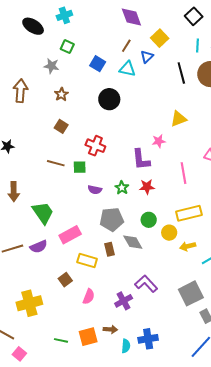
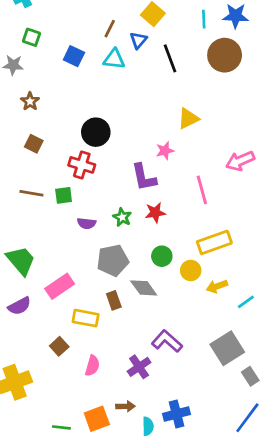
black line: (181, 73) -> (170, 58), moved
black circle: (109, 99) -> (96, 132), moved

